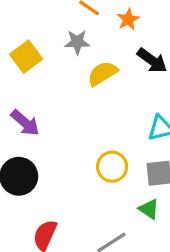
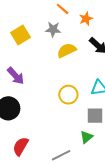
yellow circle: (112, 167) -> (68, 95), moved
green triangle: (149, 209) -> (86, 137), turned 40

